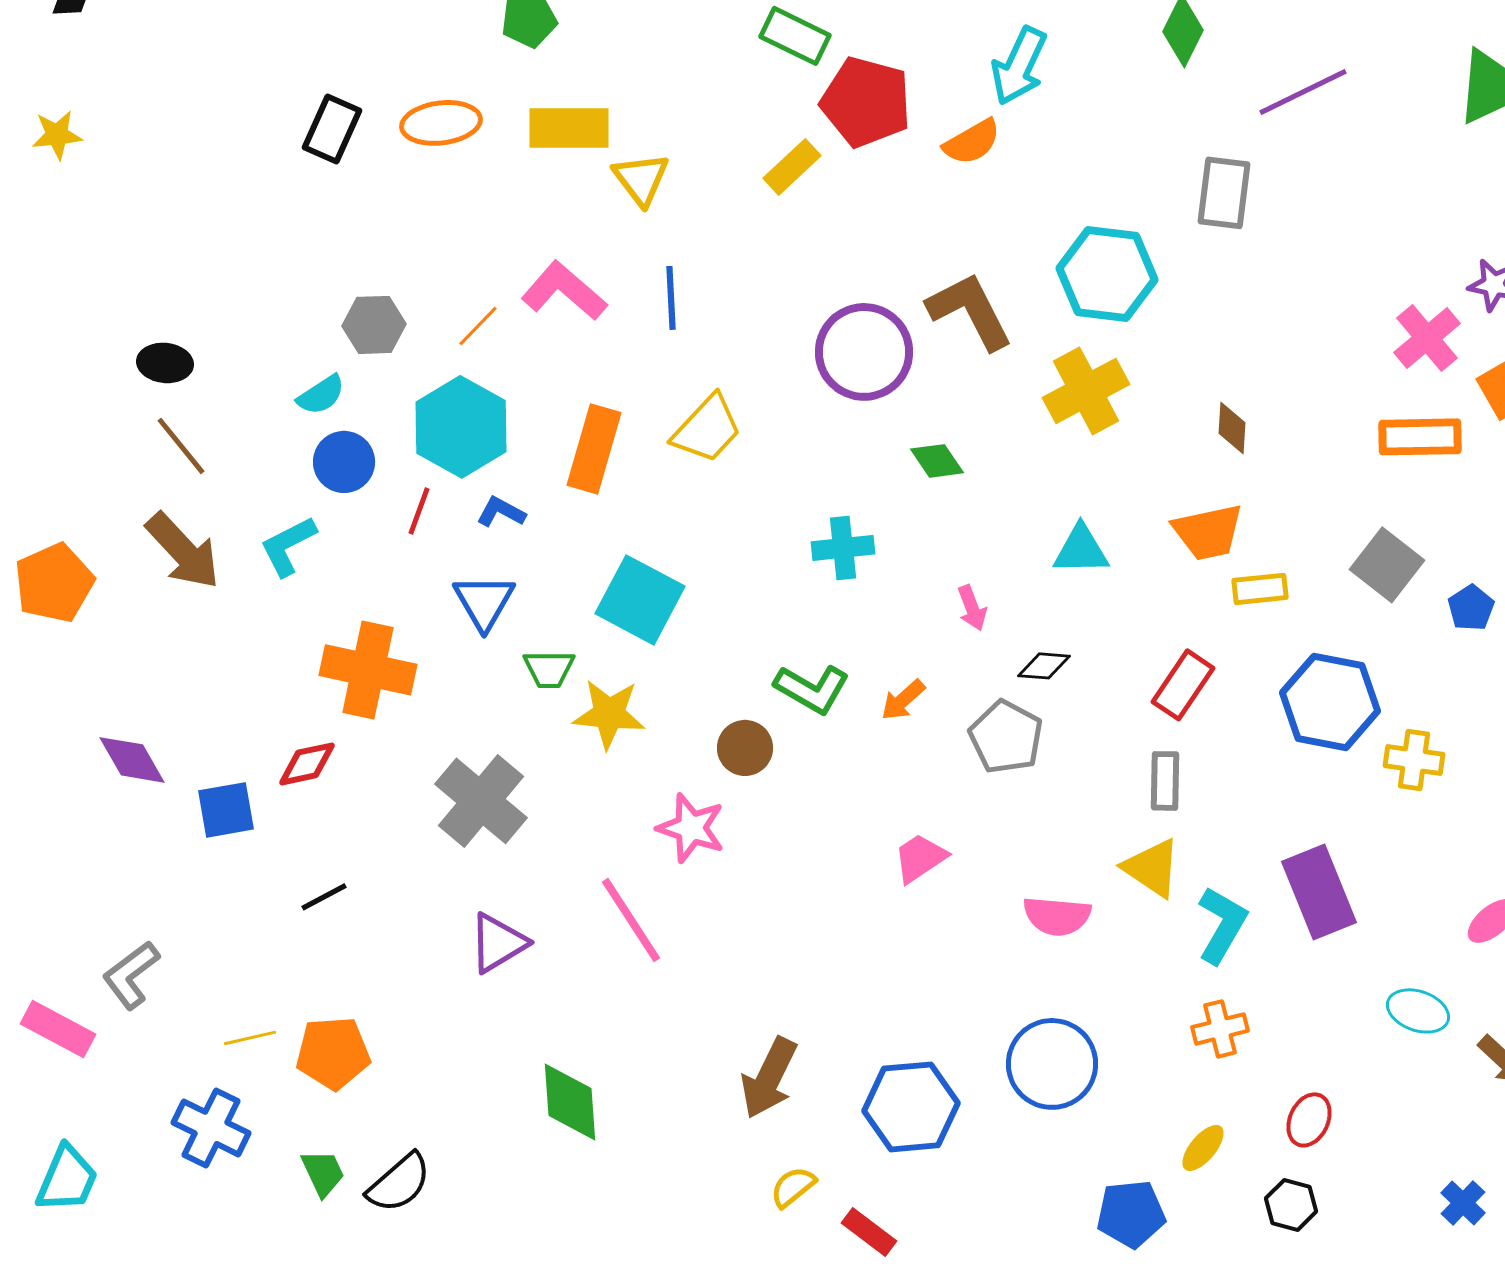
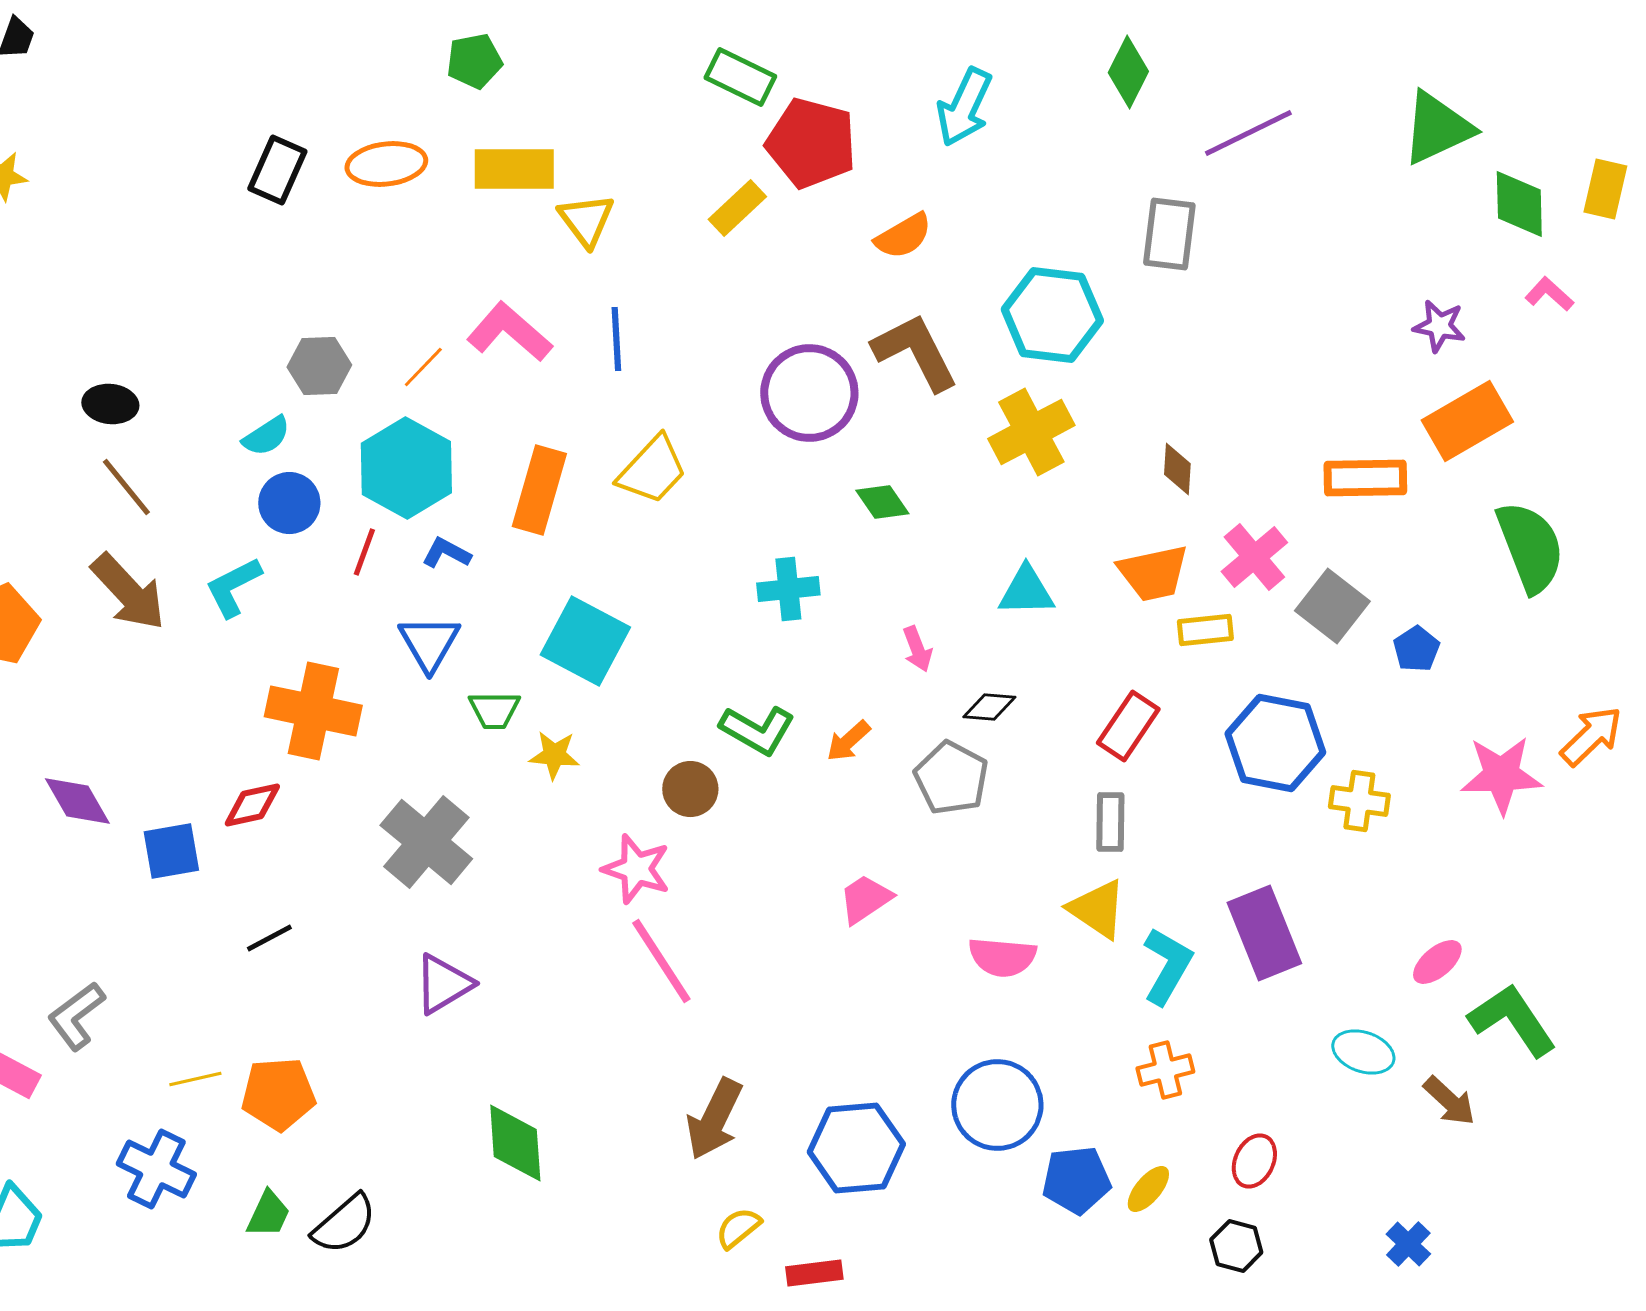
orange semicircle: (972, 142) -> (903, 236), moved
pink cross: (1427, 338) -> (1254, 557), moved
yellow star: (609, 714) -> (554, 755), size x0.7
pink line: (631, 920) -> (661, 961), moved
green trapezoid: (323, 1173) -> (268, 1214), turned 50
blue pentagon: (1131, 1214) -> (1076, 1180), moved
red rectangle: (869, 1232) -> (814, 1273), turned -44

